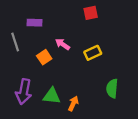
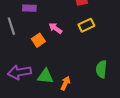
yellow rectangle: (93, 53) -> (86, 25), moved
purple arrow: (24, 92) -> (19, 72), turned 70

